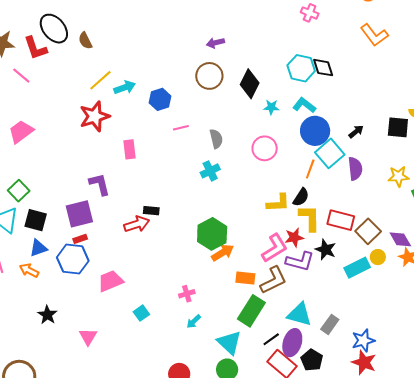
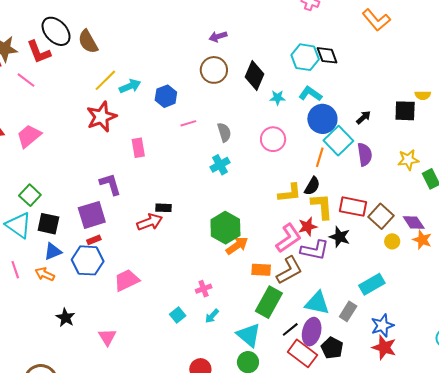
brown semicircle: (85, 41) -> (88, 42), size x1.4
cyan rectangle: (357, 268) -> (372, 284), moved
cyan square: (141, 313) -> (178, 315), moved

